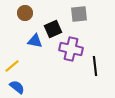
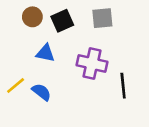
black square: (53, 29) -> (62, 21), moved
blue semicircle: (17, 87) -> (41, 92), moved

